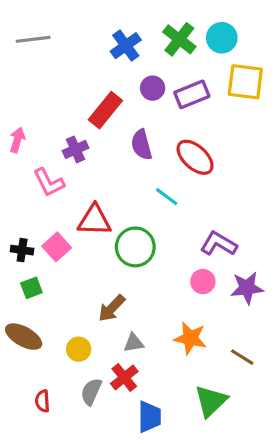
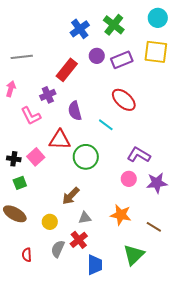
cyan circle: (222, 38) -> (158, 18), moved
gray line: (33, 39) -> (22, 57), moved
purple semicircle: (142, 145) -> (75, 111), moved

